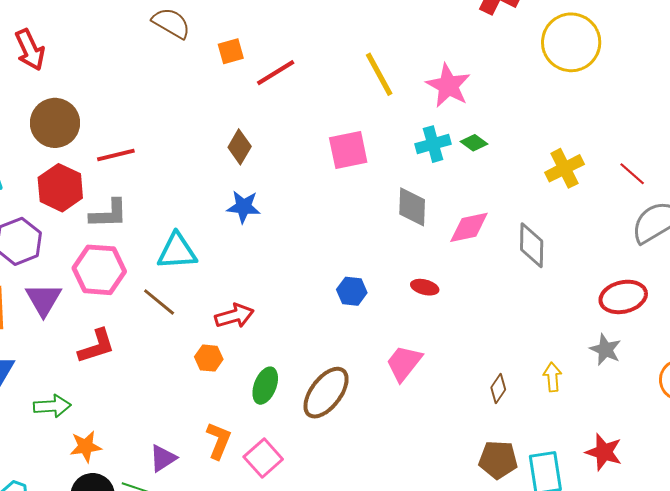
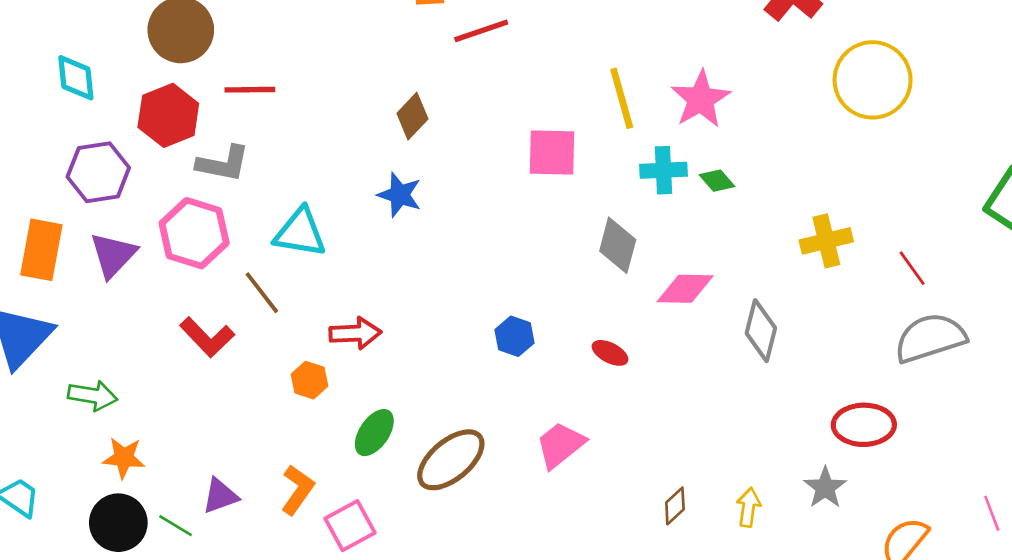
yellow line: (379, 74) -> (622, 98), moved
red L-shape: (96, 346) -> (207, 337), moved, turned 51

